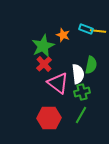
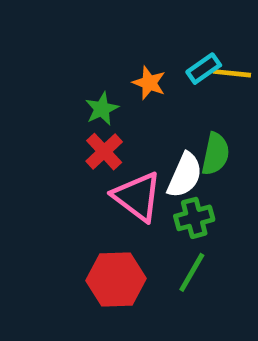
cyan rectangle: (86, 29) -> (204, 69), turned -56
green star: (43, 46) -> (102, 109), size x0.6
white semicircle: (78, 74) -> (185, 175), turned 30

